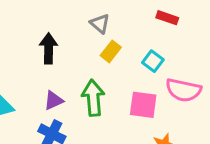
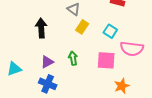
green arrow: (93, 98) -> (73, 58), size x0.6

